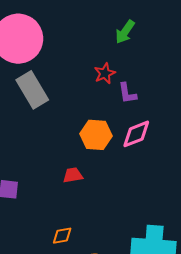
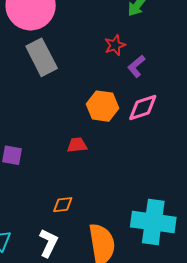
purple L-shape: (127, 93) -> (136, 66), turned 55

